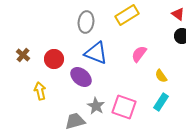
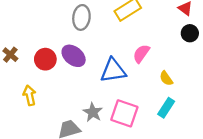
blue triangle: (96, 53) -> (113, 70), moved, turned -30
purple ellipse: (81, 77) -> (74, 56), moved

